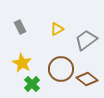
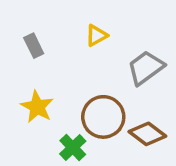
yellow triangle: (57, 29) -> (96, 35), moved
green cross: (32, 84) -> (73, 147), moved

